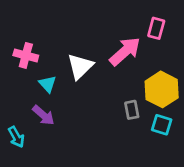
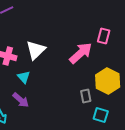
white triangle: (80, 66) -> (36, 50), moved
cyan square: (162, 125) -> (101, 115), moved

